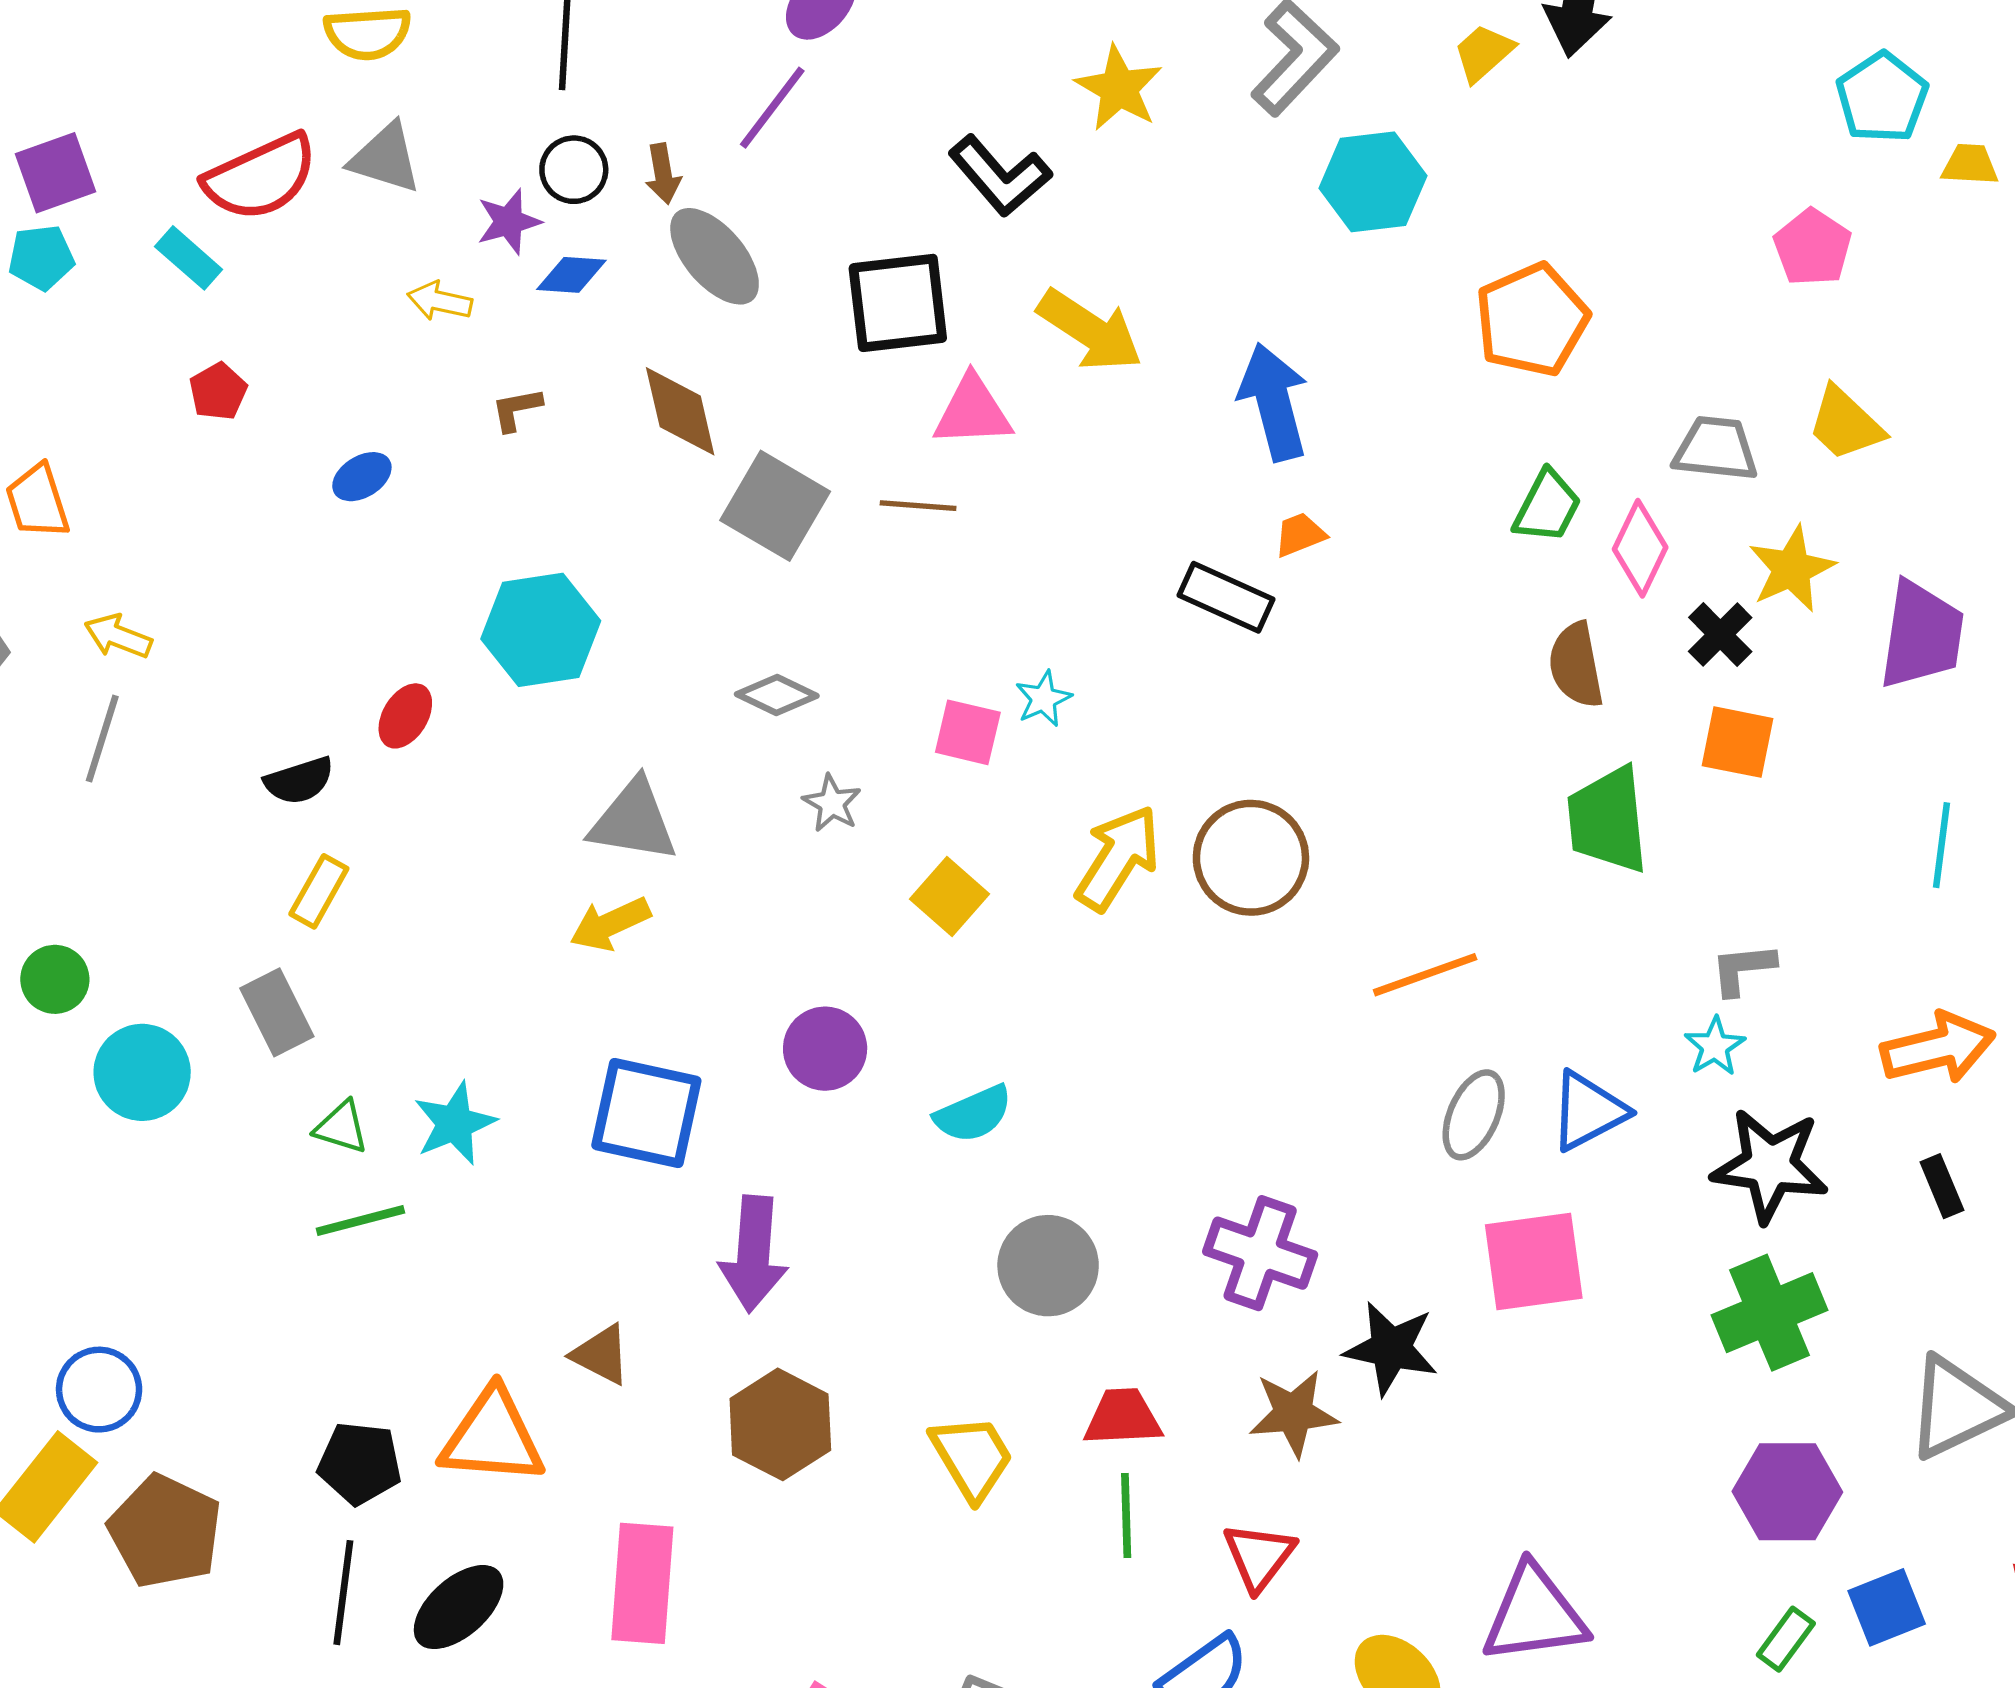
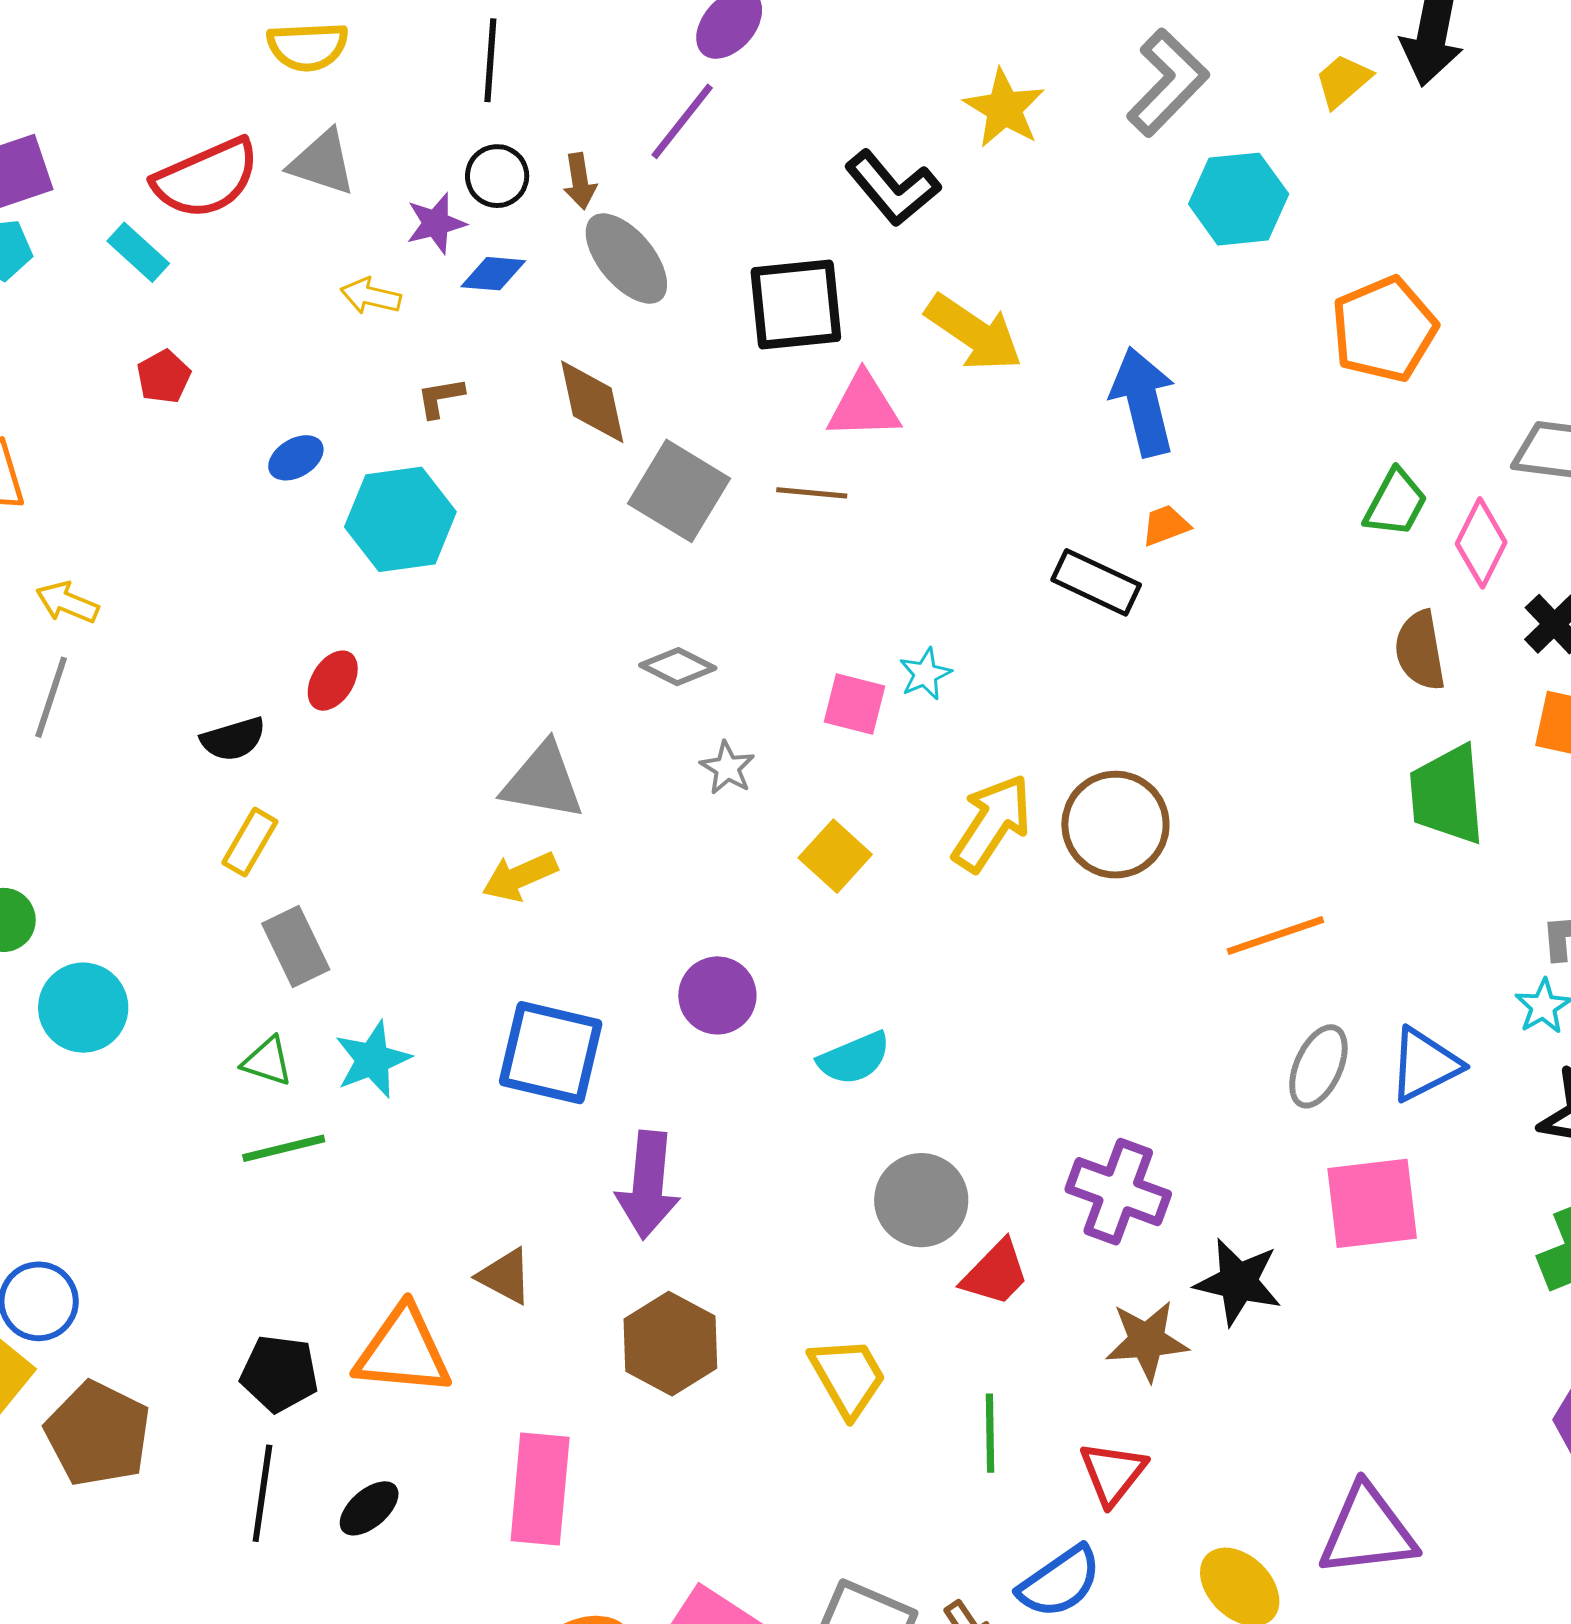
cyan hexagon: (541, 630) -> (400, 519), moved
gray rectangle: (277, 1012) -> (296, 947), moved
red trapezoid: (1123, 1417) -> (996, 1273), moved, turned 136
black ellipse: (459, 1607) -> (369, 1508), size x0.7

